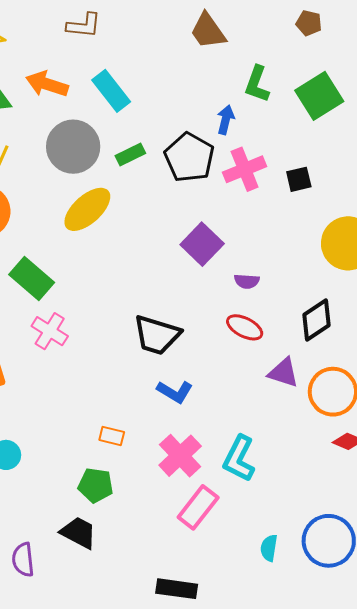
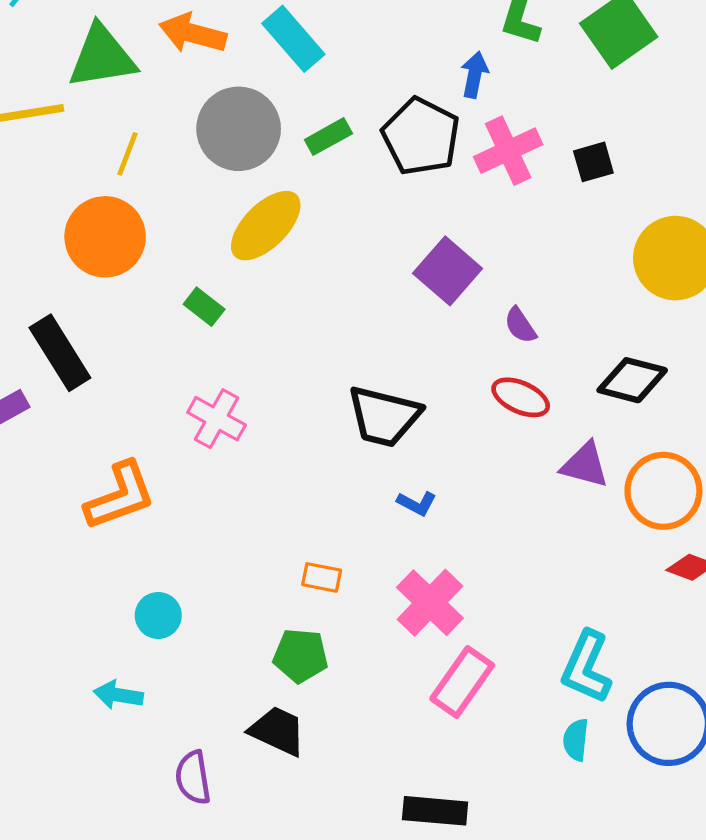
green rectangle: (32, 278) -> (204, 307), moved, size x0.6
purple semicircle: (247, 281) -> (520, 325), turned 55
black diamond: (317, 320) -> (632, 380), turned 51
blue L-shape: (175, 392) -> (417, 503), size x0.7
cyan L-shape: (239, 458) -> (586, 667), moved

